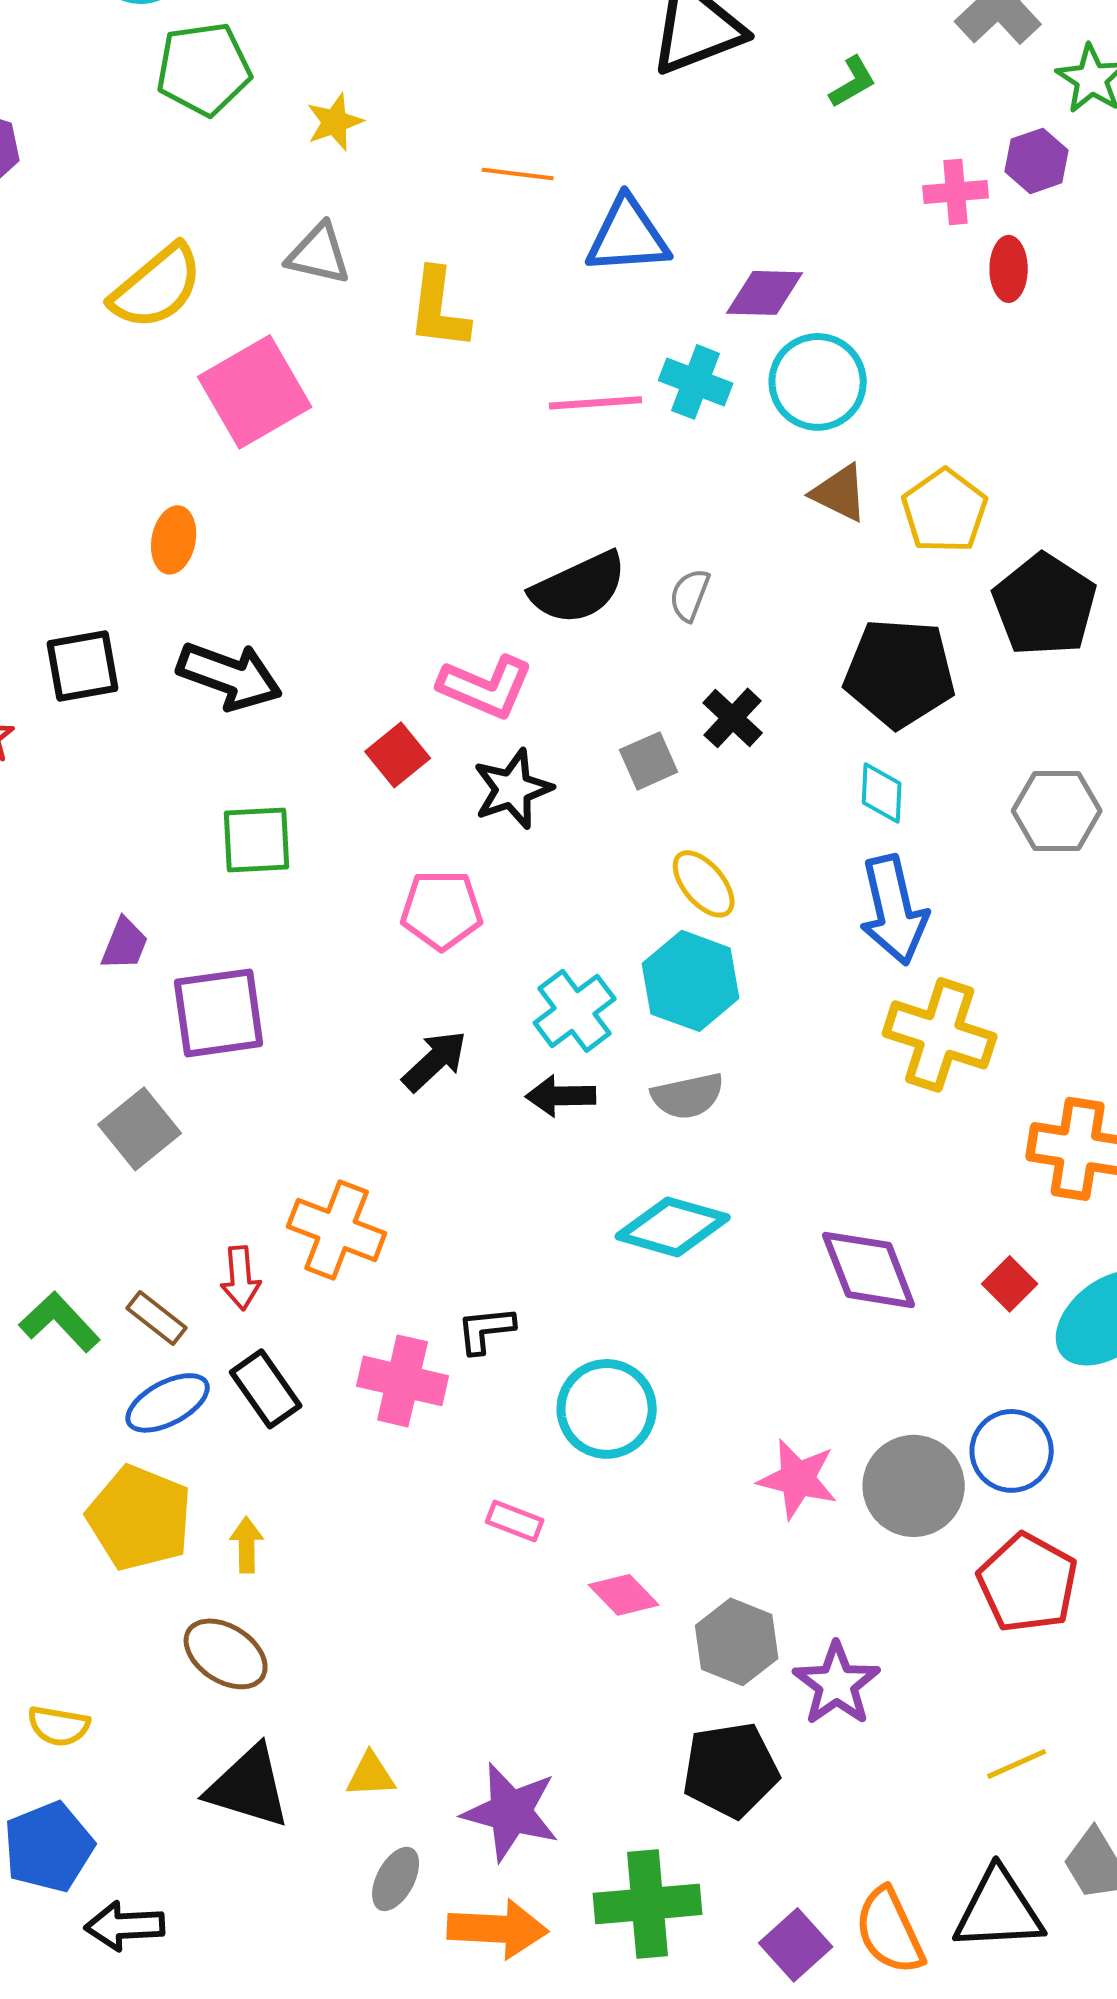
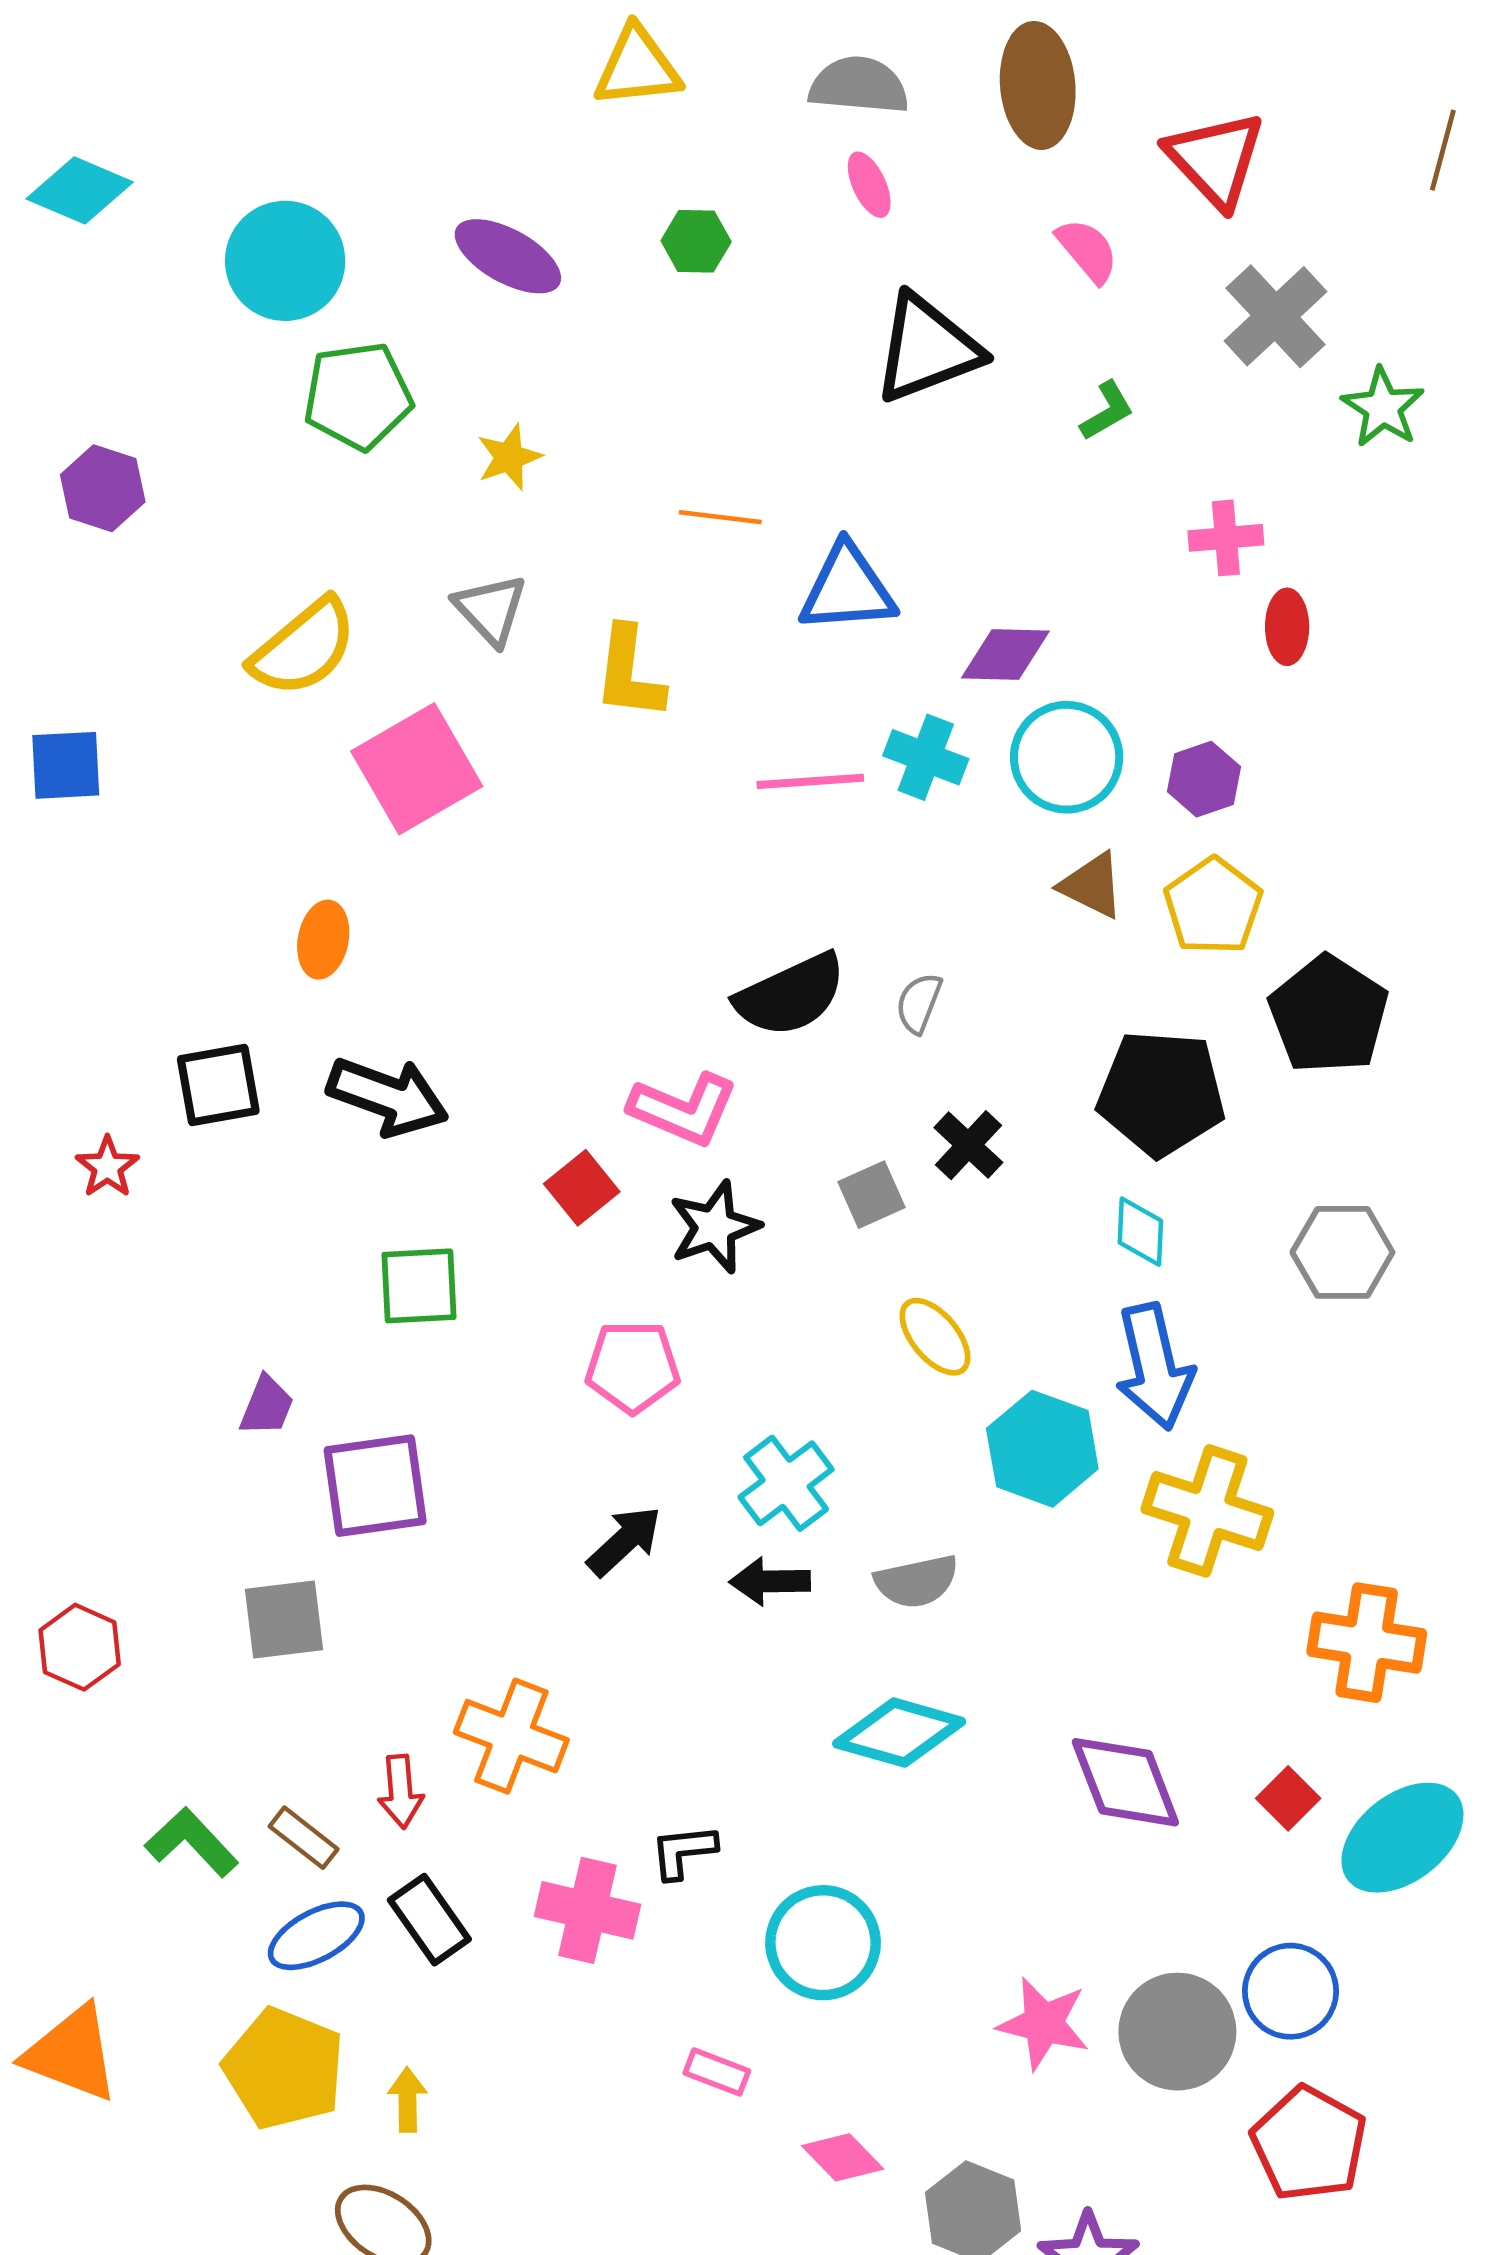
purple hexagon: (1037, 161) -> (1204, 779), moved
gray triangle: (319, 254) -> (491, 609), turned 34
cyan hexagon: (691, 981) -> (1042, 1449), moved
gray square: (140, 1129) -> (284, 1619), turned 32

